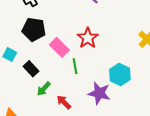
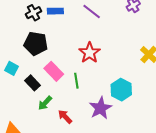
pink rectangle: (59, 47) -> (54, 71), moved
purple star: (99, 93) -> (100, 108), turned 30

